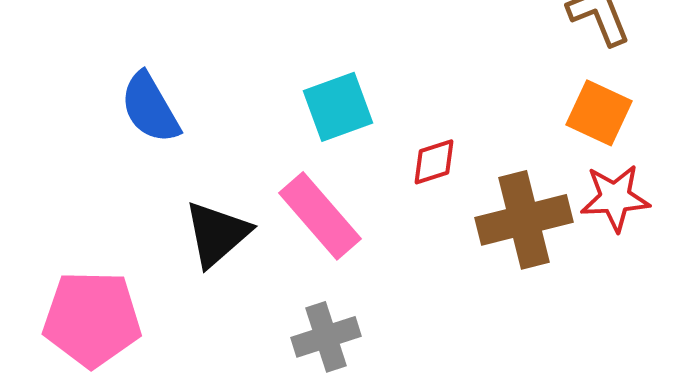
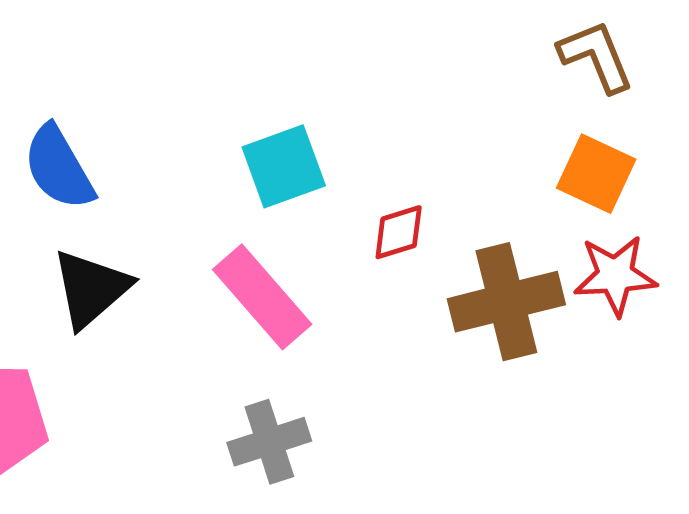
black triangle: (217, 234) -> (91, 288), moved

